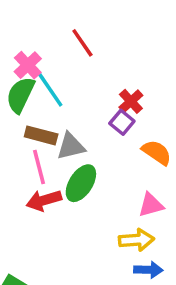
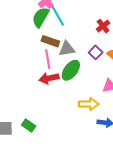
purple square: (122, 122) -> (96, 52), moved
yellow arrow: (136, 240) -> (89, 104), moved

